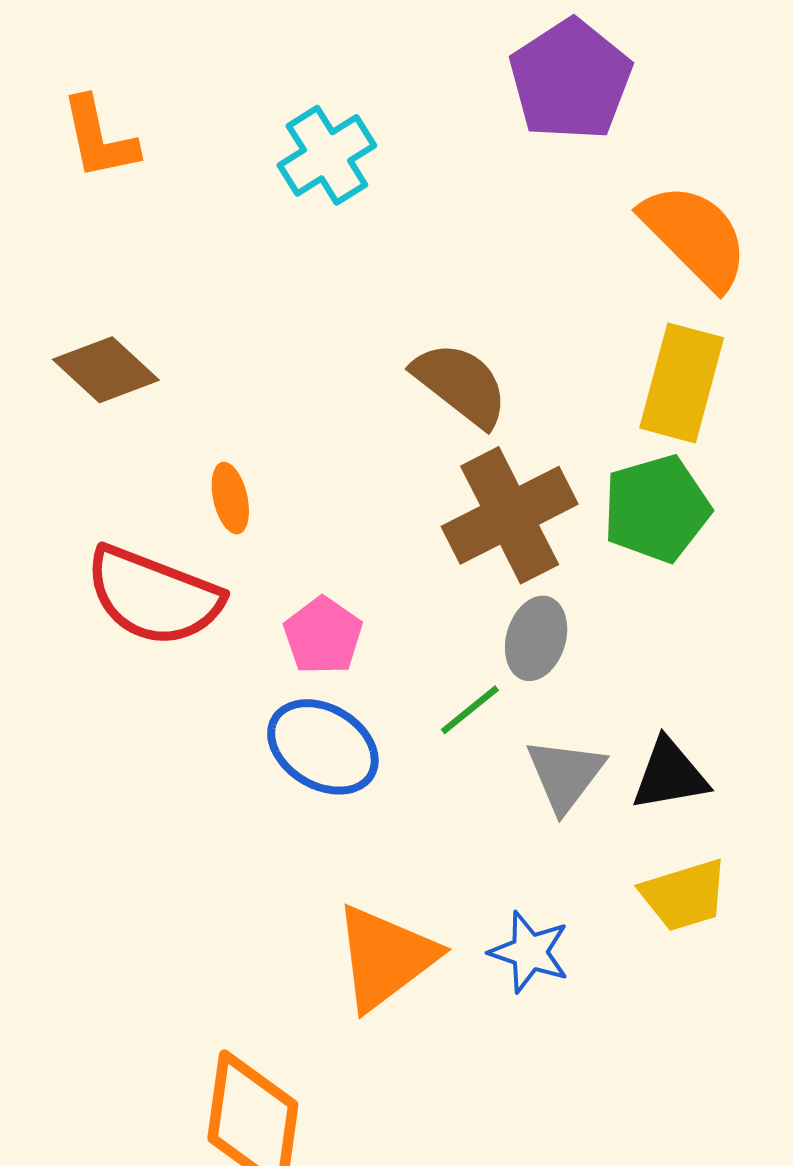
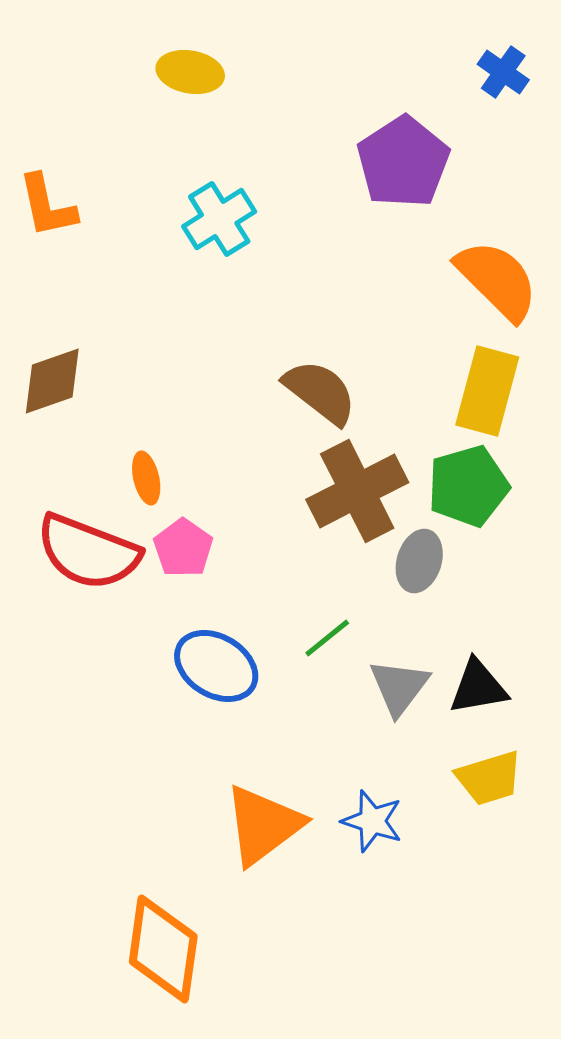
brown diamond: (106, 370) -> (52, 381), turned -62
pink pentagon: (323, 636) -> (183, 548), moved
gray ellipse: (536, 638) -> (419, 561), moved

